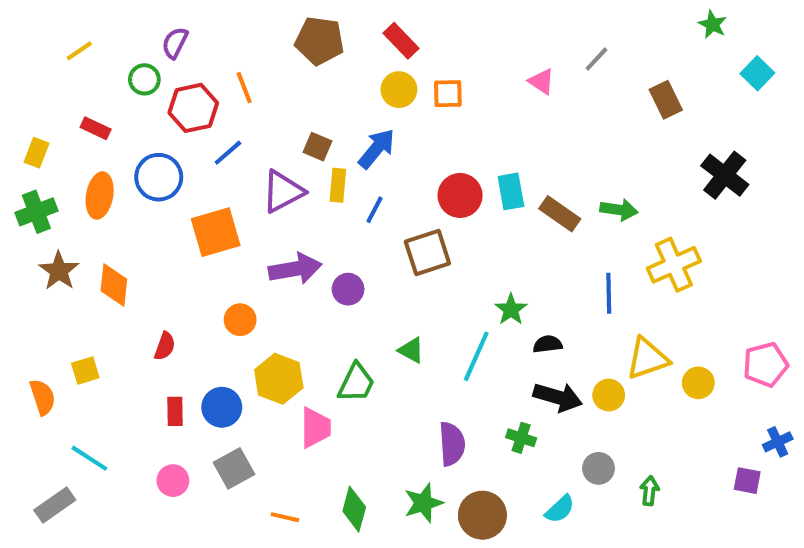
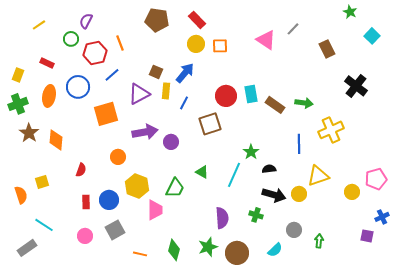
pink triangle: (541, 81) -> (266, 40), size x1.5
yellow circle: (698, 383) -> (352, 192), moved

